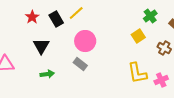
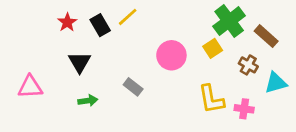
green cross: (150, 16) -> (229, 21), size x1.6
pink circle: (85, 41) -> (171, 55), moved
pink cross: (161, 80) -> (244, 109), turned 32

